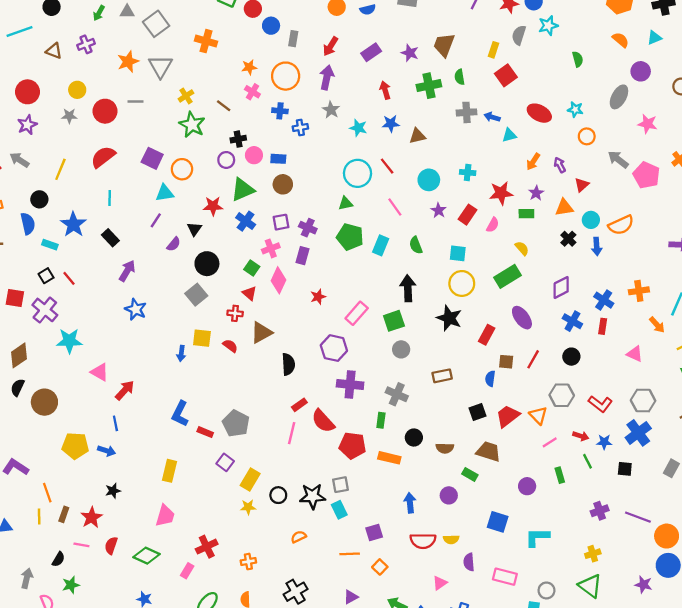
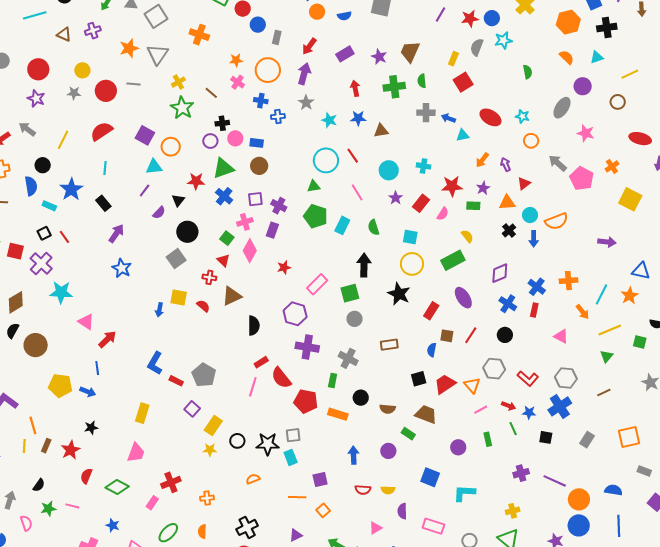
purple star: (27, 125) -> (36, 98), turned -30
red semicircle: (423, 541) -> (363, 490), size x0.7
pink line: (81, 545) -> (72, 506), moved

